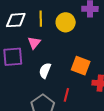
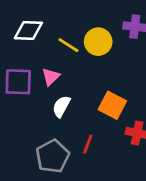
yellow line: (41, 19) -> (68, 45), moved, turned -63
pink triangle: (34, 43) -> (51, 77), moved

